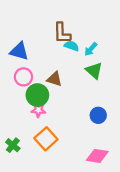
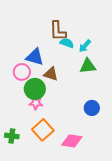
blue triangle: (19, 51) -> (35, 57), moved
green triangle: (94, 70) -> (88, 66), turned -48
green cross: (13, 145) -> (12, 136), turned -32
pink diamond: (97, 156) -> (72, 141), moved

